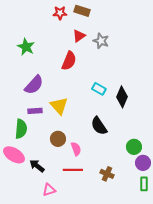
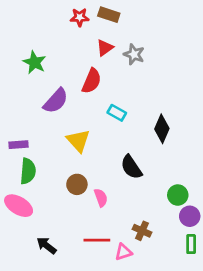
purple semicircle: (34, 85) -> (56, 101), moved
cyan rectangle: (99, 89) -> (117, 113), moved
purple rectangle: (35, 111) -> (19, 145), moved
black arrow: (37, 166) -> (46, 245), moved
red line: (73, 170) -> (97, 240), moved
pink triangle: (49, 190) -> (123, 252), moved

